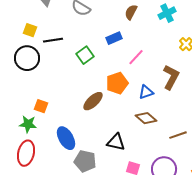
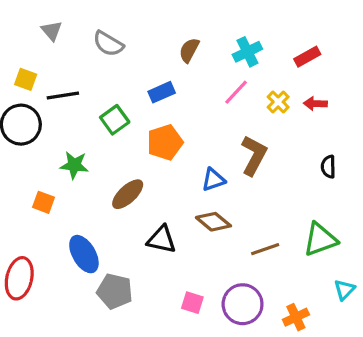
pink line: (136, 57) -> (236, 92), moved
orange pentagon: (117, 83) -> (165, 142), moved
green star: (28, 124) -> (74, 165), moved
black triangle: (116, 142) -> (162, 239), moved

